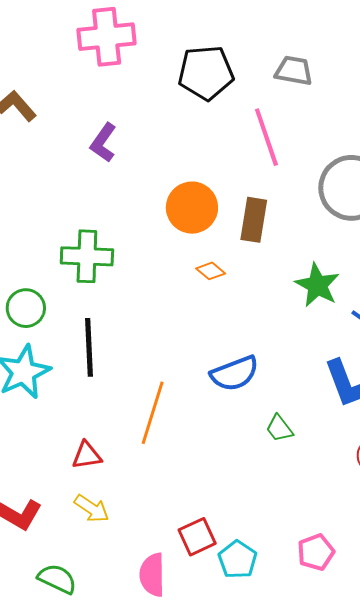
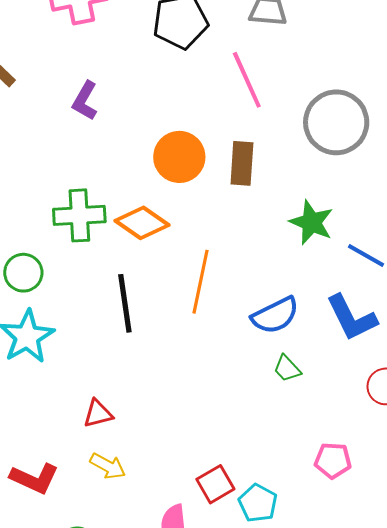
orange diamond: (211, 271) -> (142, 223), moved, size x1.8
black line: (89, 347) -> (125, 303), moved
blue semicircle: (235, 373) -> (275, 315), moved
orange line: (153, 413) -> (200, 282), moved
pink pentagon: (316, 552) -> (333, 461), moved, turned 30

